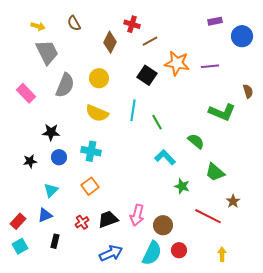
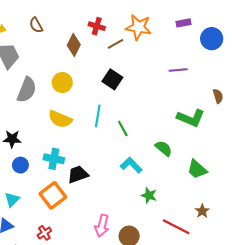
orange star: (177, 63) -> (139, 27), moved
green trapezoid: (215, 172) -> (197, 169), moved
orange square: (90, 186) -> (53, 195), size x1.4
black trapezoid: (108, 219) -> (78, 174), moved

